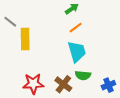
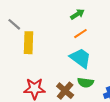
cyan trapezoid: (77, 52) -> (80, 58), turned -40

